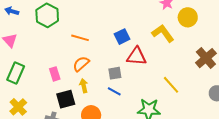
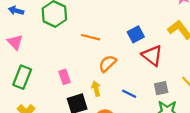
red triangle: (137, 56) -> (152, 55), turned 35
orange semicircle: (81, 64) -> (107, 64), moved
gray square: (115, 73) -> (161, 88), moved

